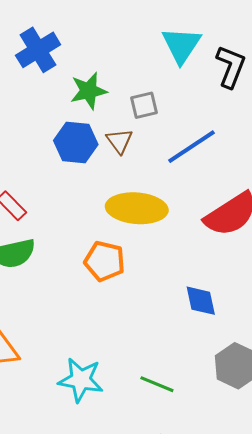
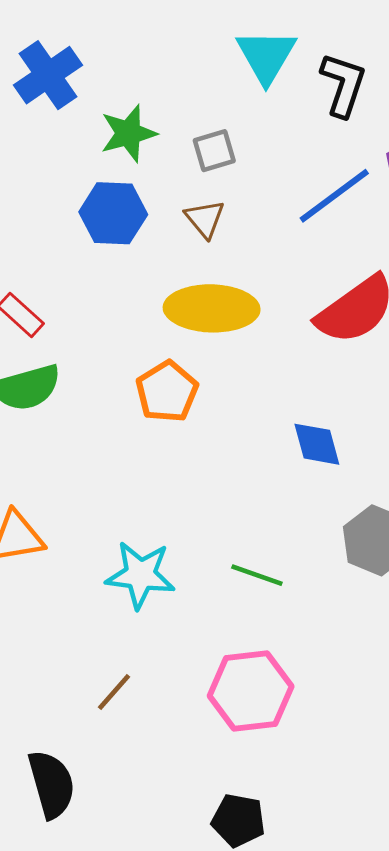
brown triangle: (119, 141) -> (205, 219), moved
blue line: (191, 147) -> (334, 196), moved
orange pentagon: (105, 261) -> (167, 392), turned 30

